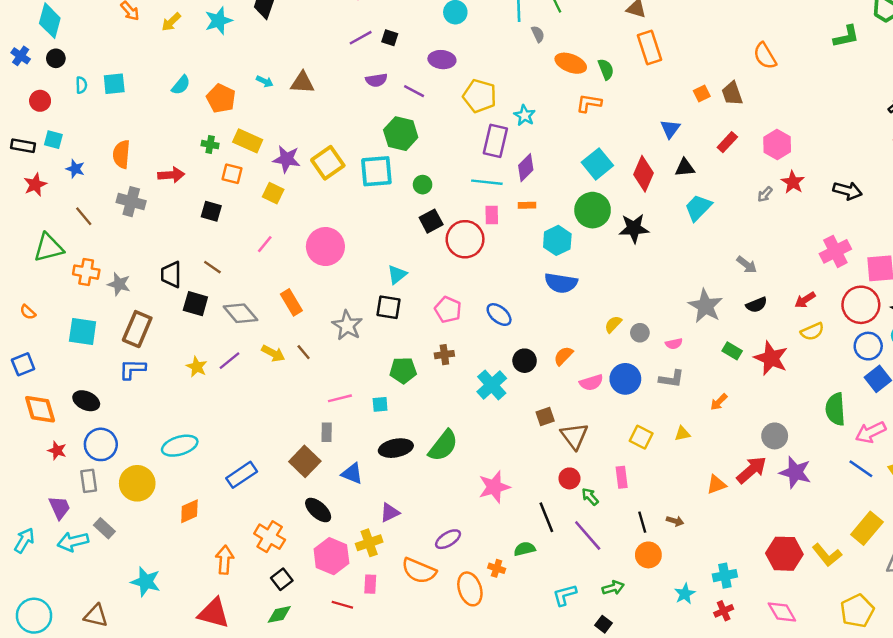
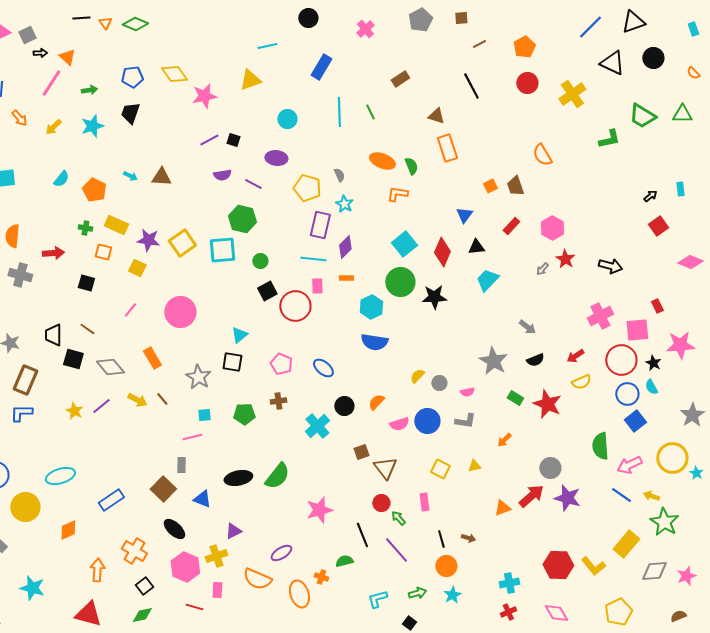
gray semicircle: (538, 34) -> (339, 175), moved
cyan square: (380, 404) -> (204, 415), moved
cyan star: (685, 594) -> (452, 595), moved

